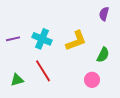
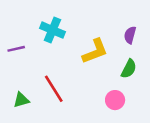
purple semicircle: (104, 14) -> (130, 35), moved
cyan cross: (42, 39) -> (52, 30), moved

